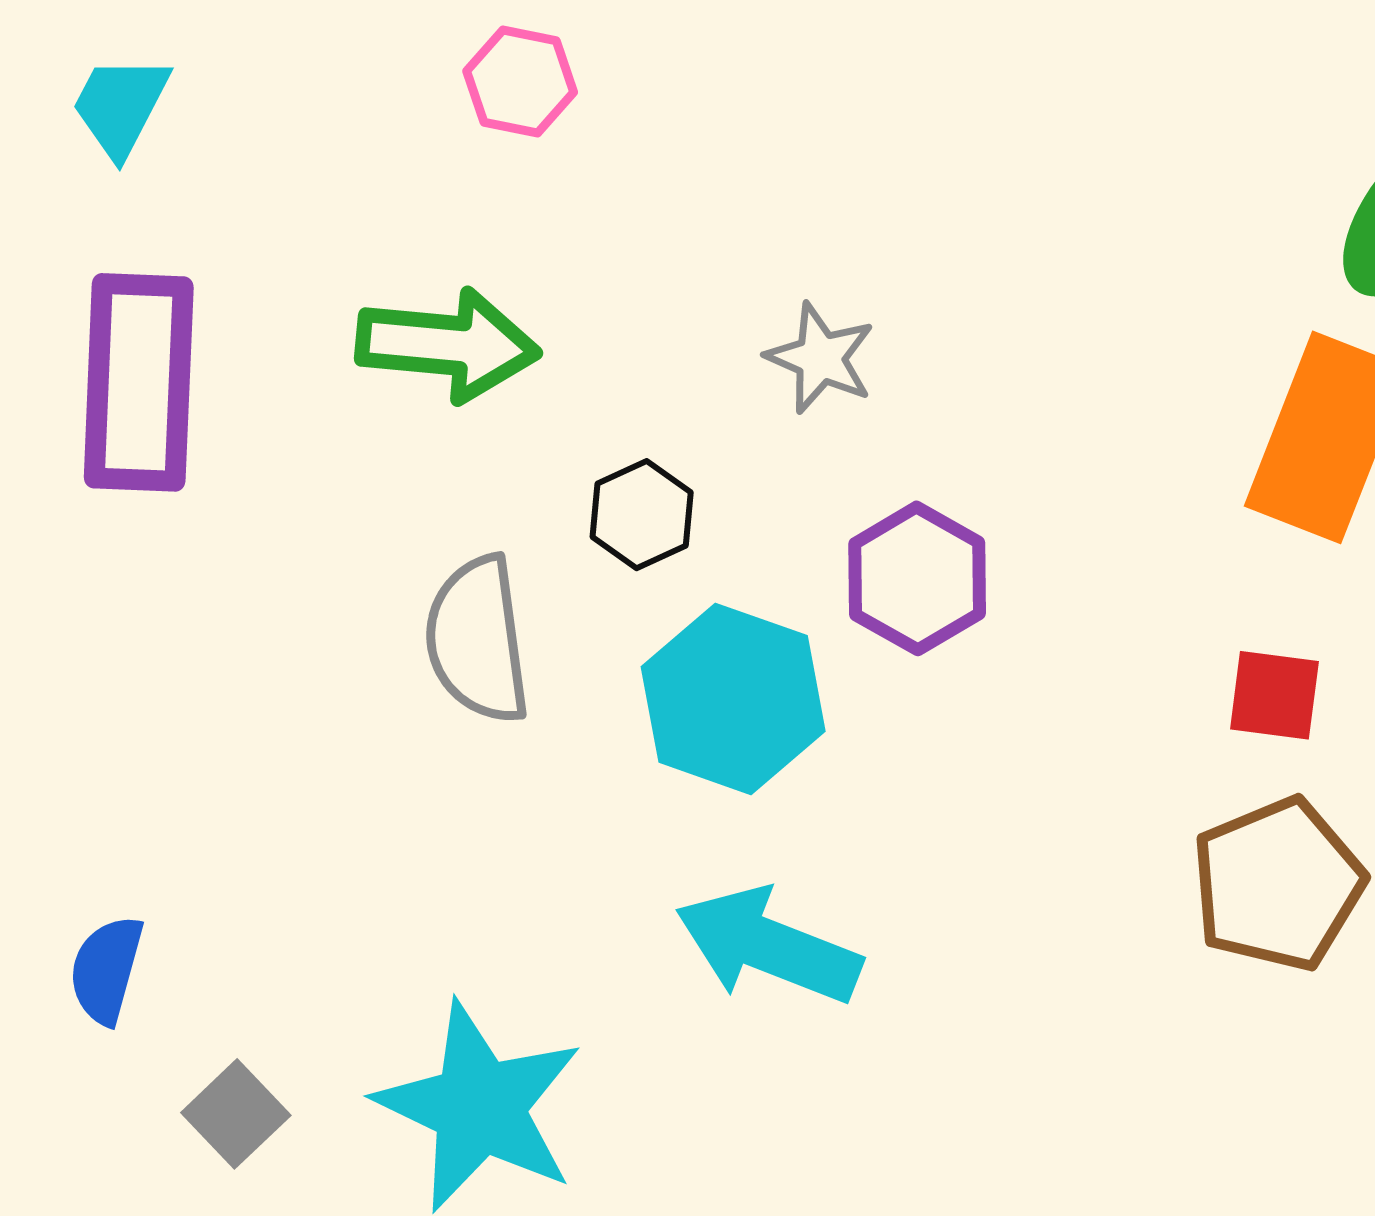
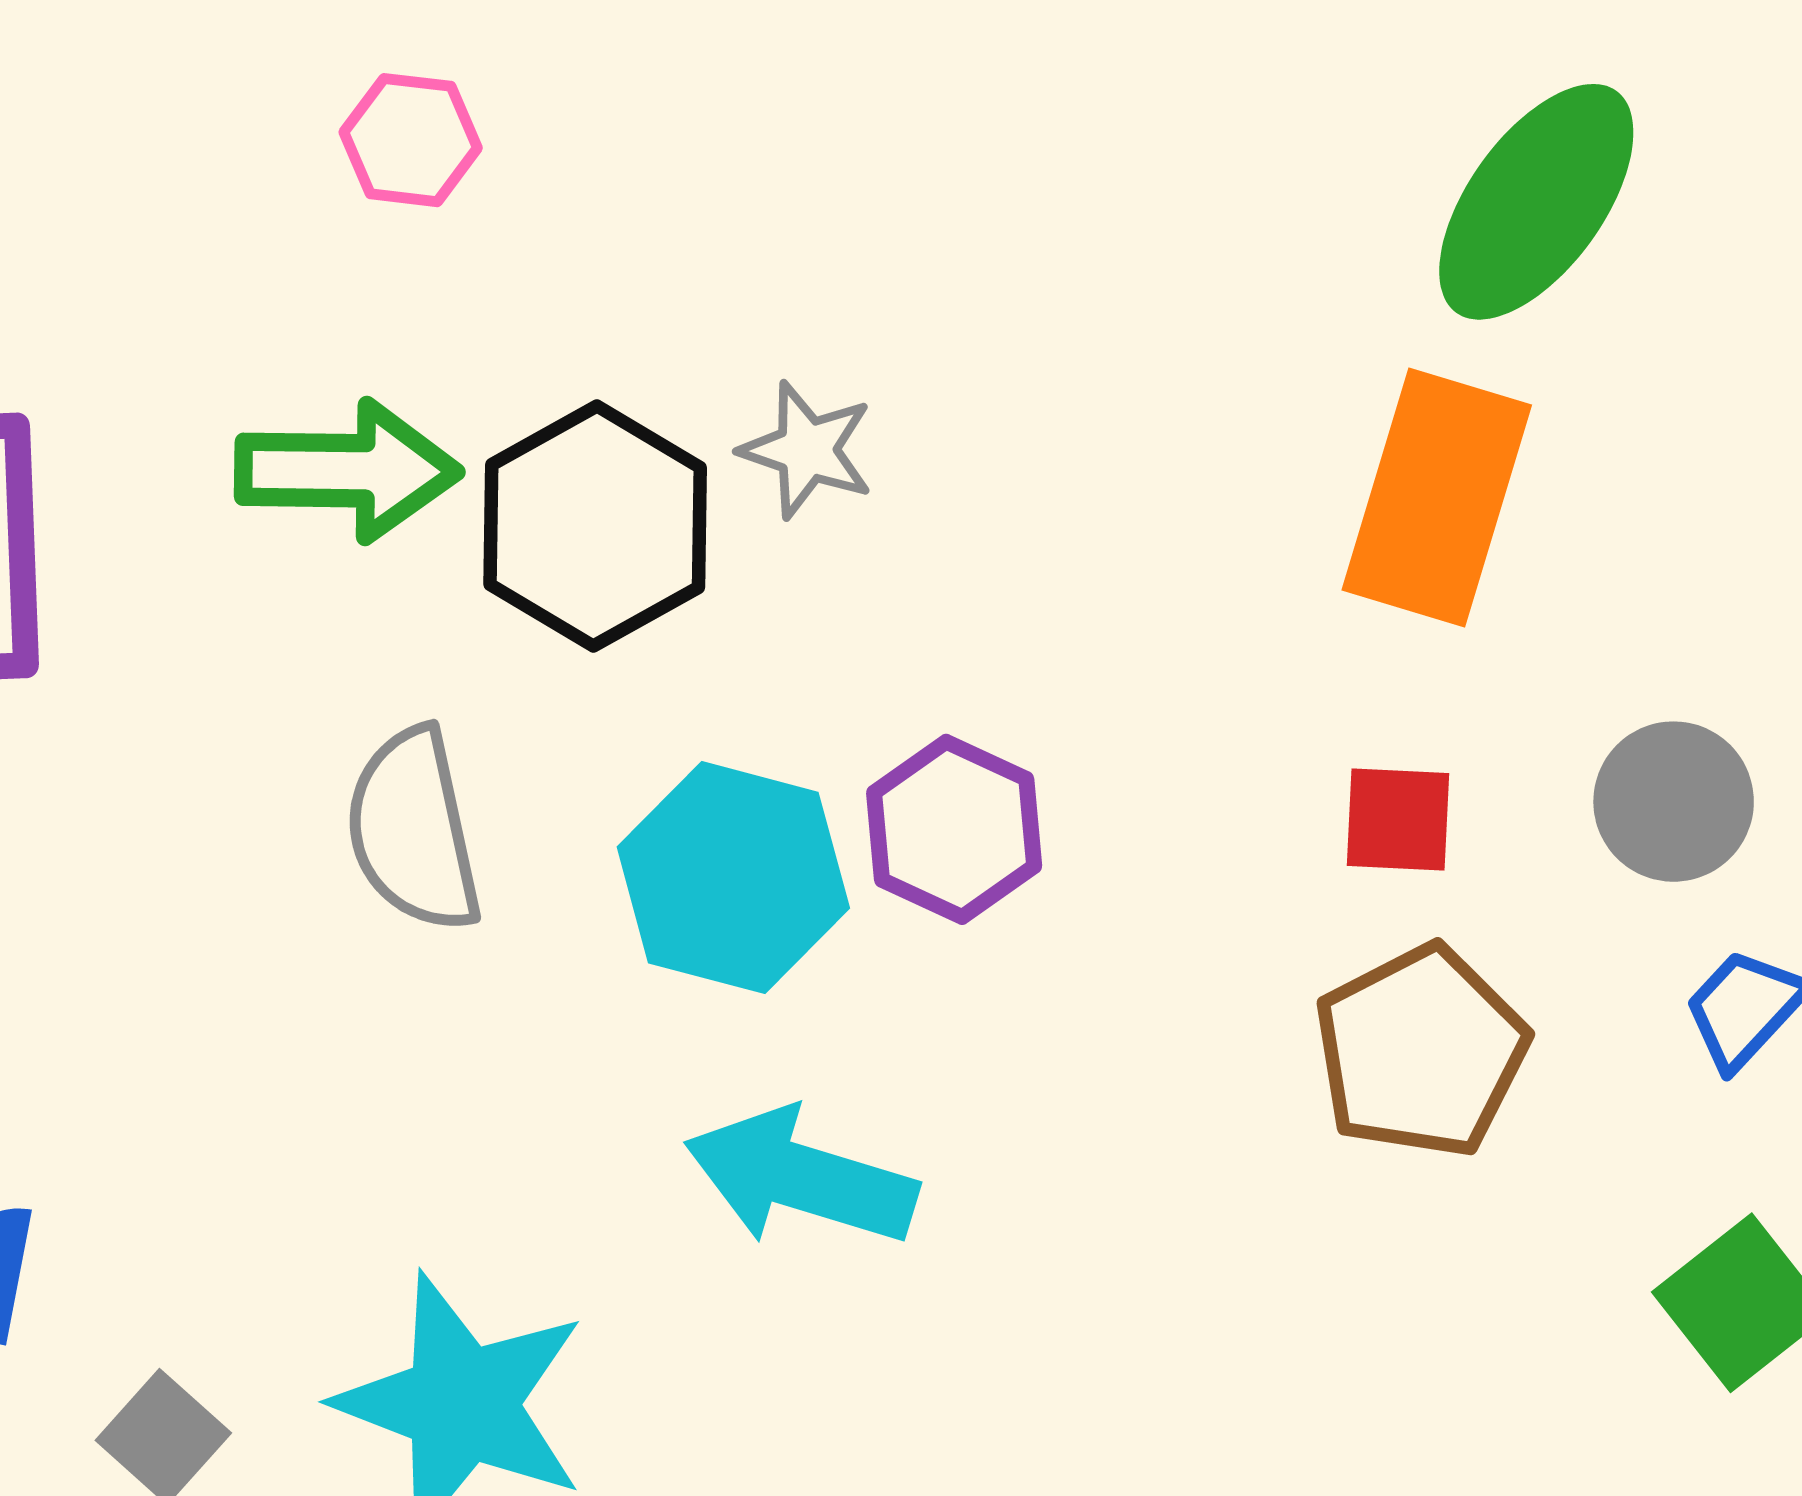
black hexagon: (642, 515) -> (595, 526), moved, size x1.8
purple hexagon: (917, 578) -> (954, 829), moved

